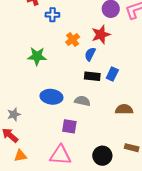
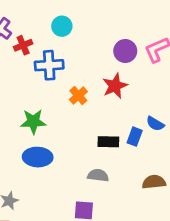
blue cross: (52, 15) -> (49, 65), size x1.5
blue semicircle: (90, 54) -> (155, 124), moved, turned -80
blue ellipse: (51, 97) -> (38, 157), moved

